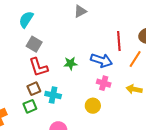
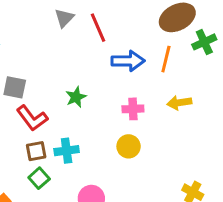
red line: (119, 41) -> (98, 28), moved
blue arrow: (101, 60) -> (128, 61), moved
brown square: (34, 89) -> (36, 151), turned 32

